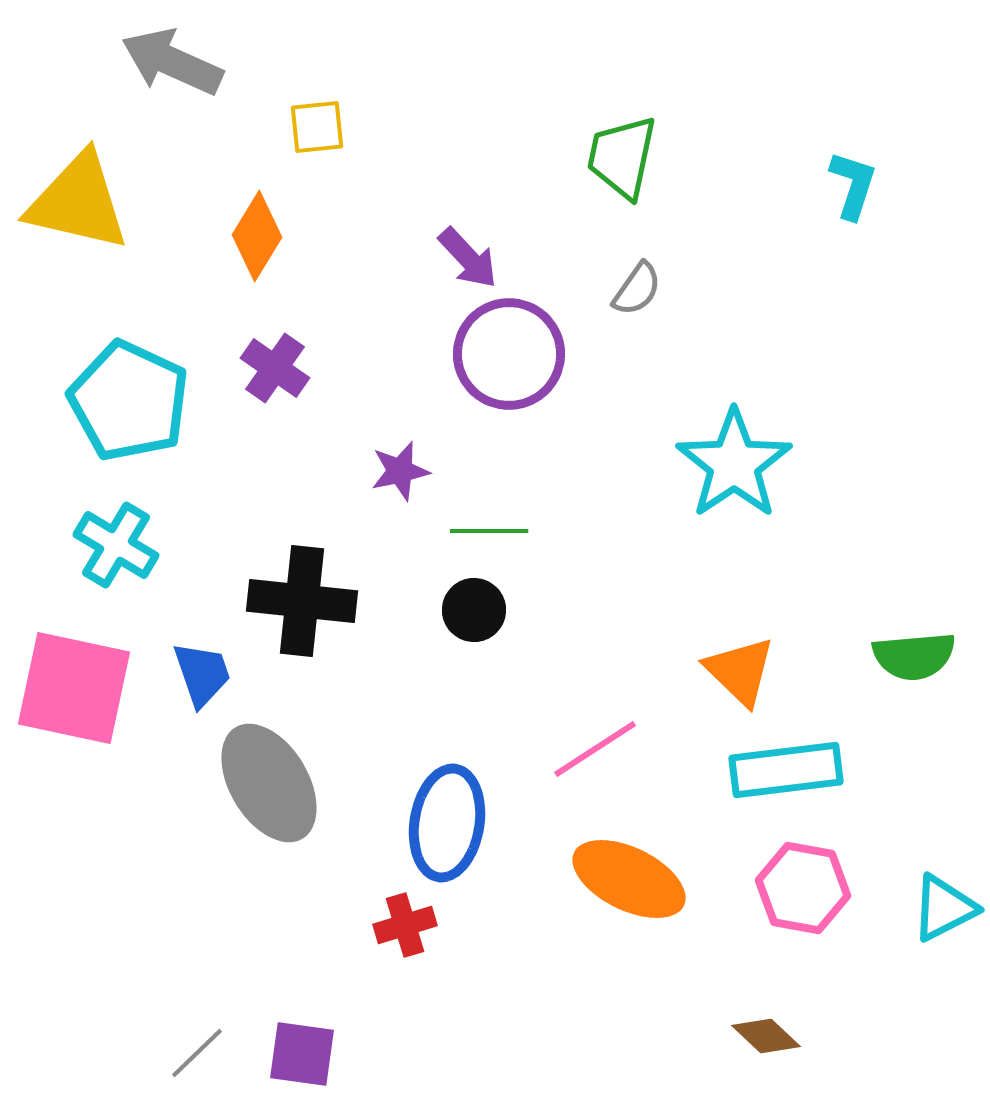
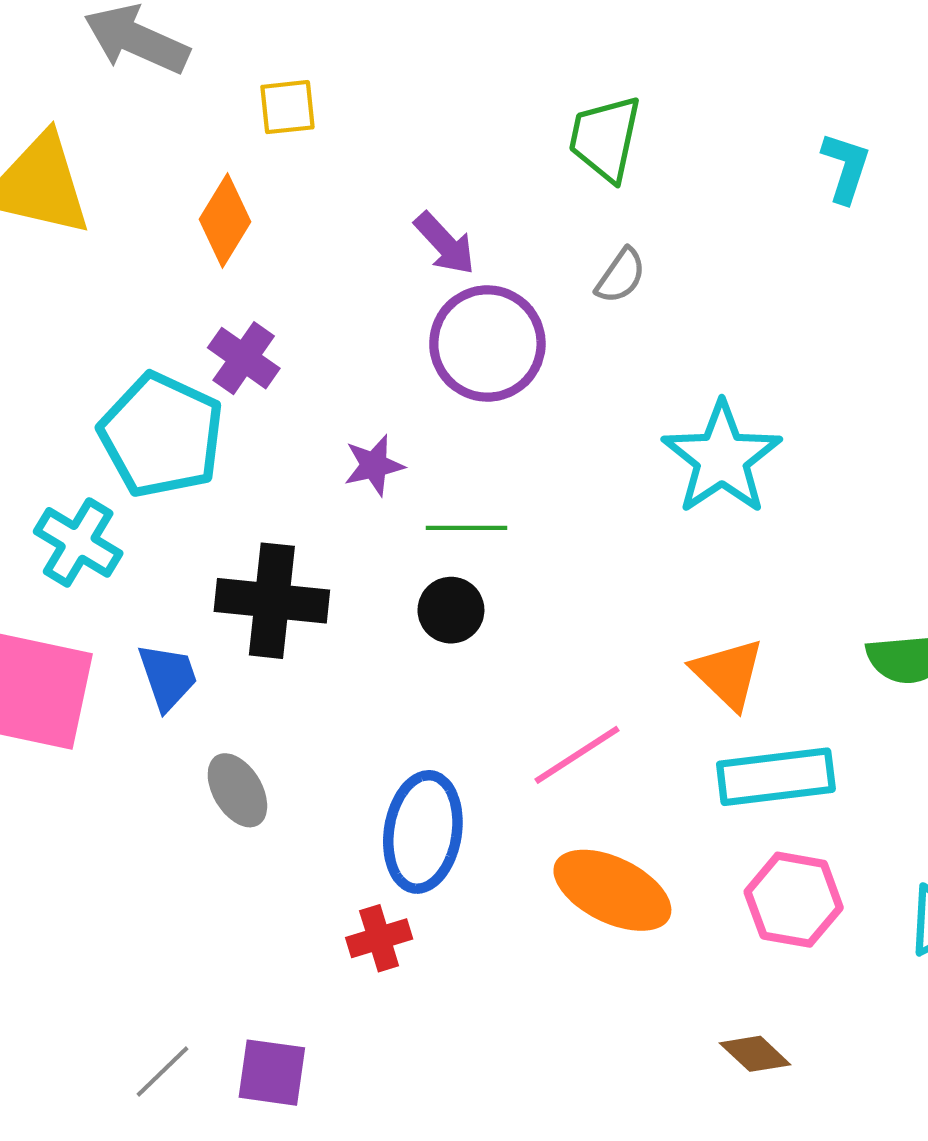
cyan pentagon: (129, 401) -> (161, 435), moved
gray ellipse: (269, 783) -> (237, 790), size x0.6

